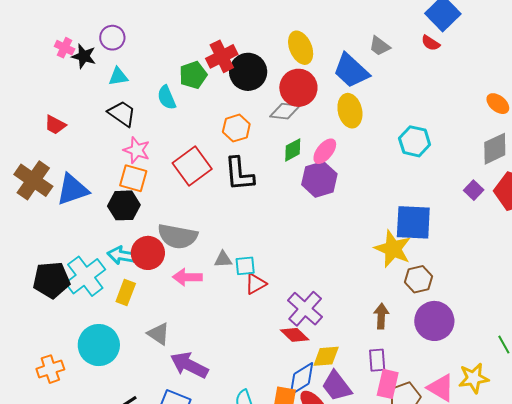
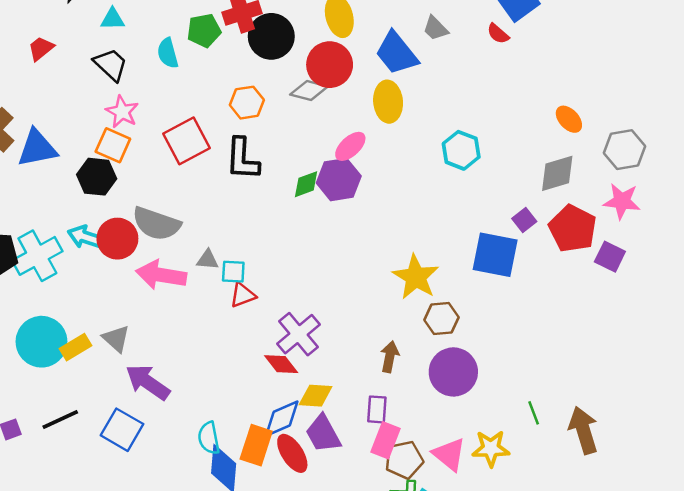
red trapezoid: (55, 125) -> (41, 48), moved, turned 105
green diamond: (293, 150) -> (306, 184), moved
blue square: (413, 222) -> (495, 255), moved
pink arrow: (187, 277) -> (161, 275), size x1.4
yellow rectangle: (126, 292) -> (75, 347), moved, turned 30

